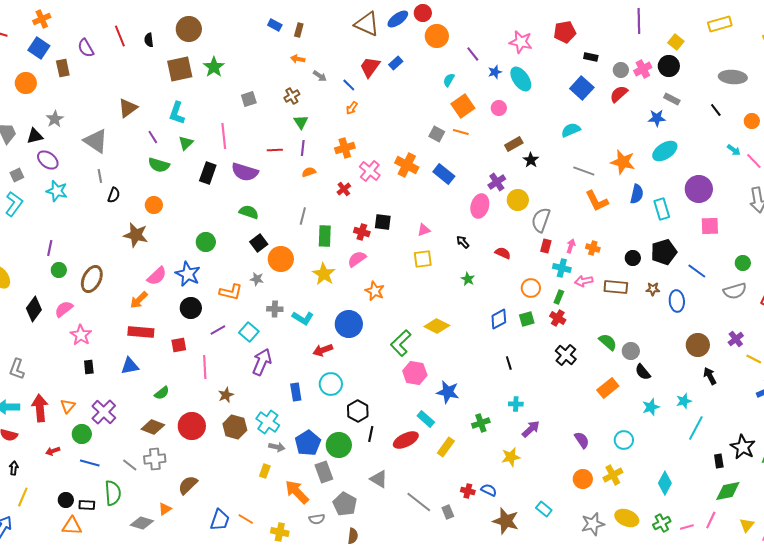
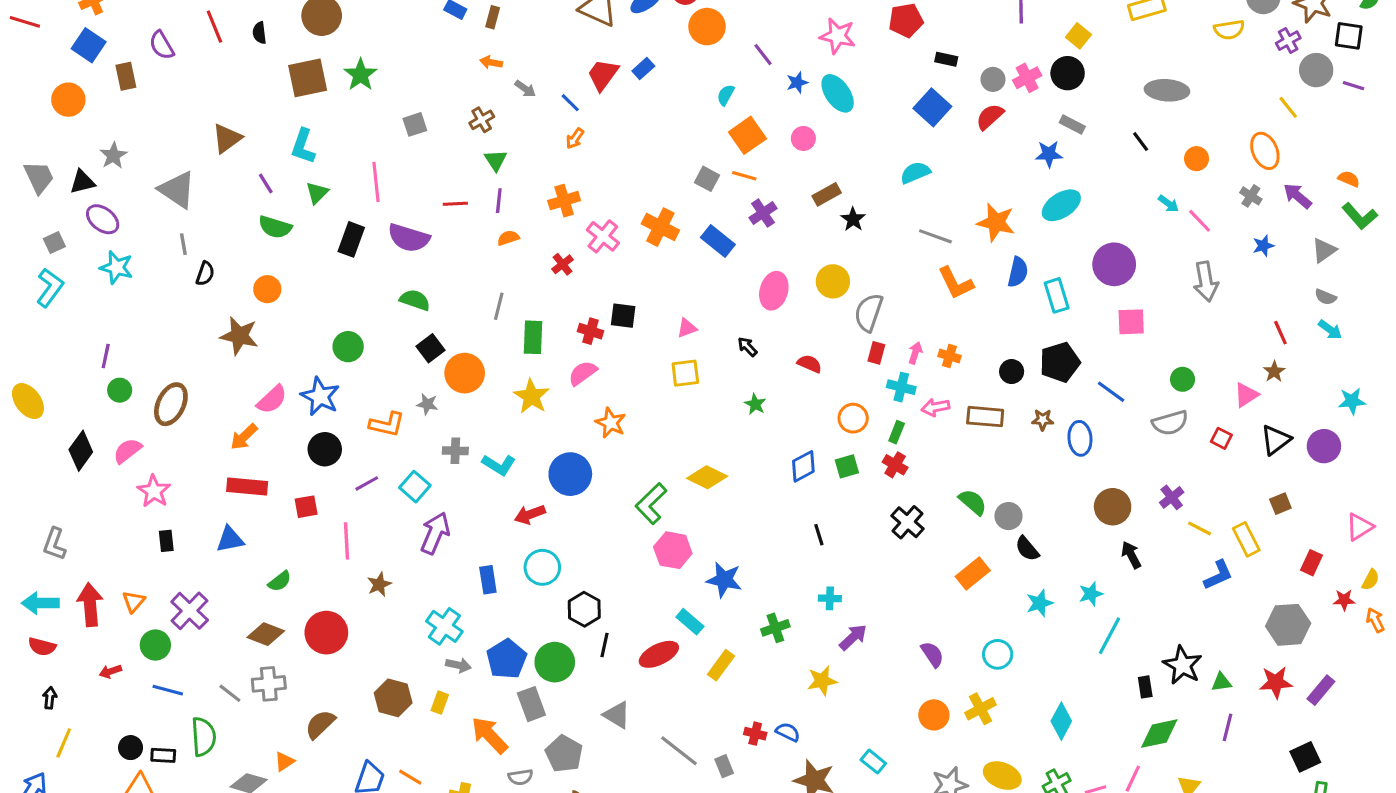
purple cross: (497, 182) -> (763, 213), moved
brown hexagon: (235, 427) -> (393, 698), moved

